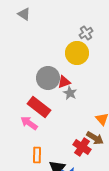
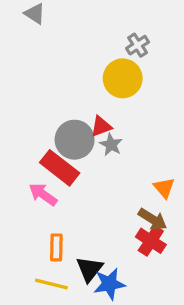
gray circle: (48, 78) -> (75, 140), moved
red cross: (82, 147) -> (151, 241), moved

